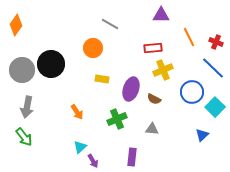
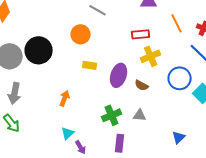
orange arrow: (77, 112) -> (65, 98), turned -126
green cross: (117, 119) -> (112, 115), moved
blue triangle: (202, 135) -> (179, 137), moved

